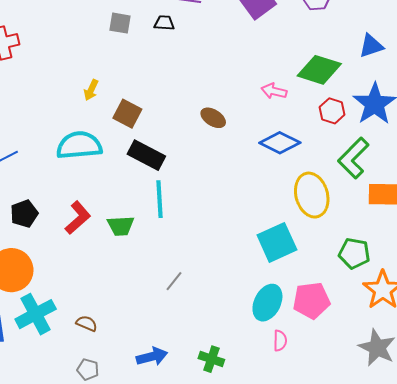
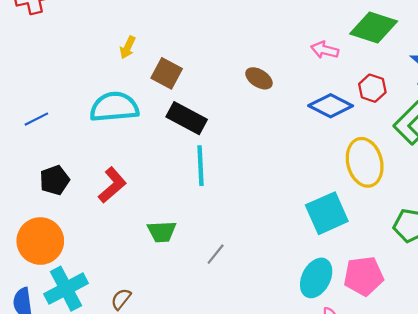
red hexagon: (332, 111) -> (372, 88), moved
green trapezoid: (121, 226) -> (162, 232), moved
brown semicircle: (87, 323) -> (121, 299), turned -75

